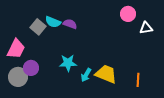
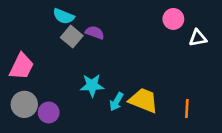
cyan semicircle: (53, 22) -> (64, 16), moved
gray square: (38, 27) -> (72, 37), moved
purple circle: (31, 68) -> (49, 112), moved

